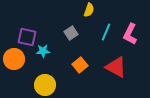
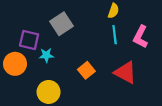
yellow semicircle: (89, 10) -> (113, 11), moved
cyan line: (106, 32) -> (115, 35), turned -30
gray square: (71, 33) -> (62, 24), moved, size x1.5

